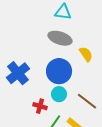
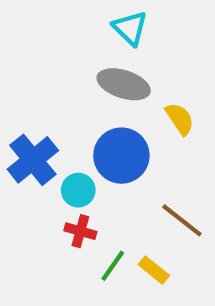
cyan triangle: (63, 12) -> (130, 28), turned 36
cyan circle: (59, 94) -> (78, 190), moved

